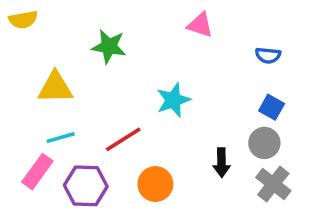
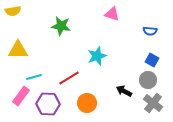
yellow triangle: (55, 88) -> (18, 50), moved
black arrow: (222, 163) -> (124, 91), turned 119

